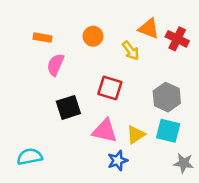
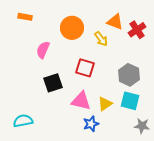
orange circle: (93, 36) -> (72, 28), size x1.5
orange rectangle: (43, 38) -> (25, 17), moved
red cross: (177, 39) -> (137, 30), turned 30

